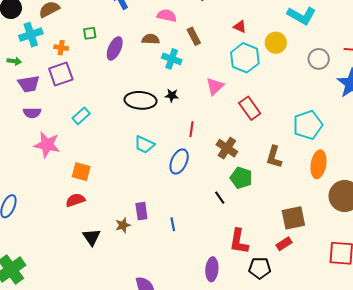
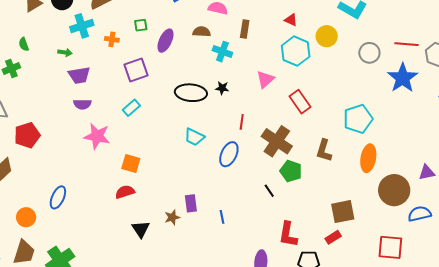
brown rectangle: (194, 36) -> (245, 29), turned 36
purple square: (61, 74) -> (136, 70), moved
brown cross: (227, 148) -> (277, 141), size x1.4

